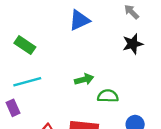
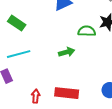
green semicircle: (108, 96) -> (87, 31), moved

